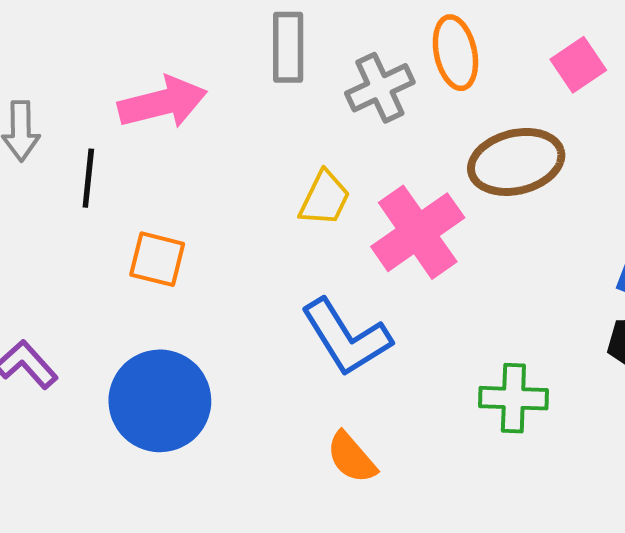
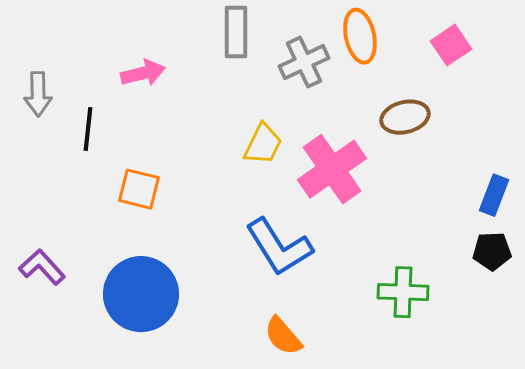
pink arrow: (163, 103) -> (143, 73), size x0.7
brown ellipse: (516, 162) -> (405, 117), size x0.7

